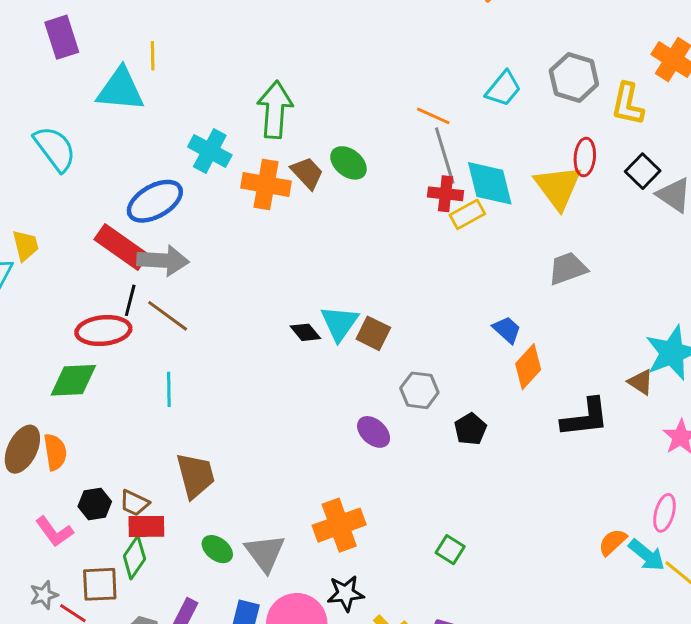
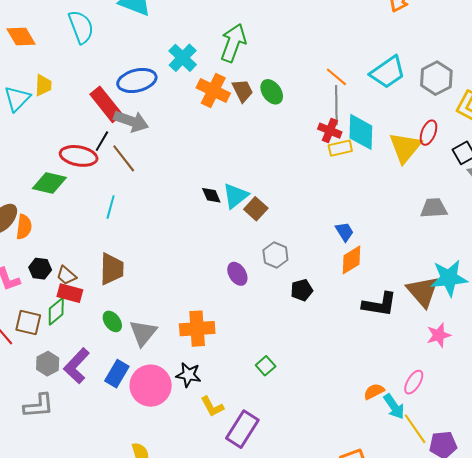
cyan trapezoid: (503, 89) -> (388, 72), size x1.4
gray trapezoid: (568, 268) -> (434, 208), moved
brown triangle: (641, 382) -> (423, 291), size x1.8

